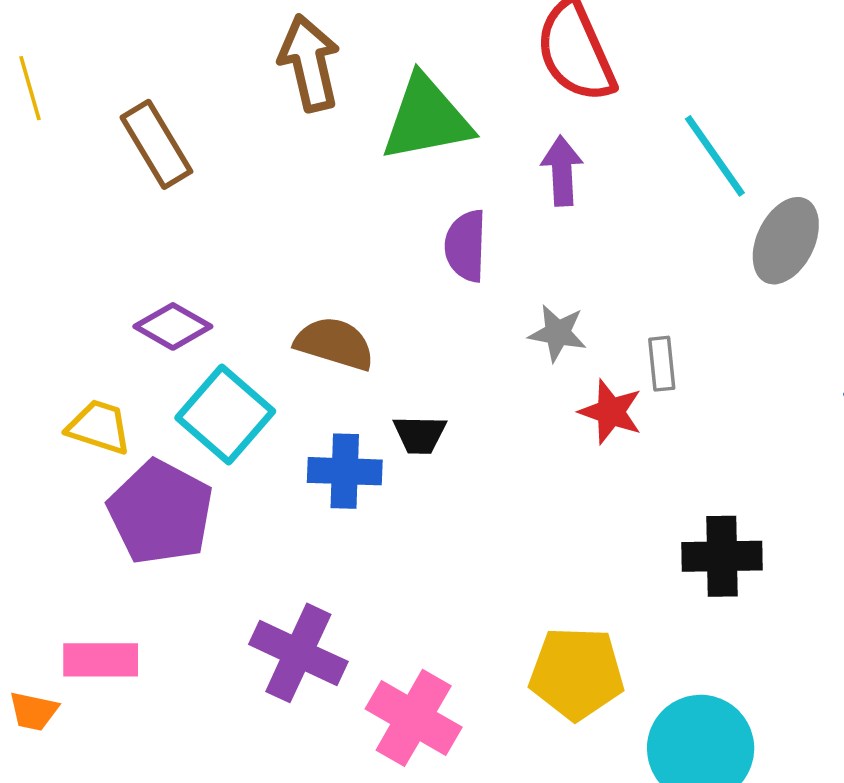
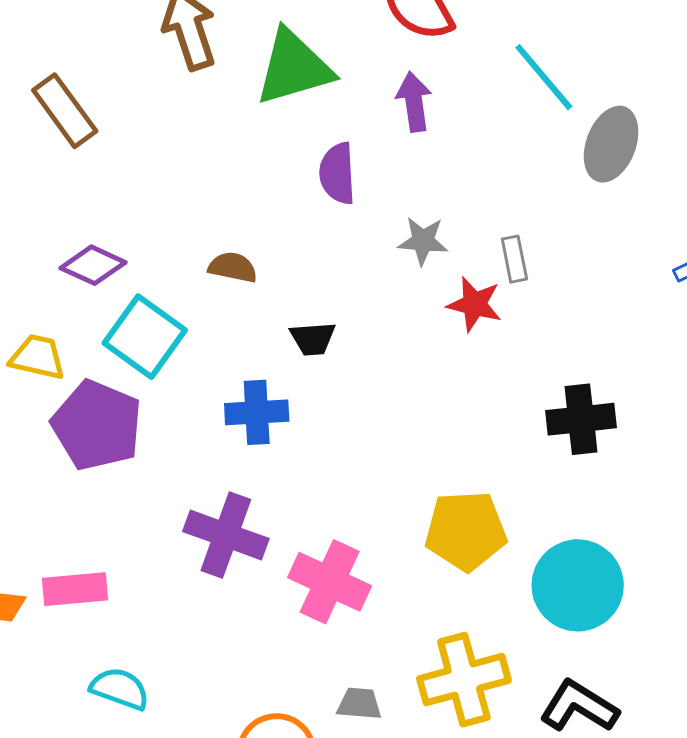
brown semicircle: (335, 344) -> (233, 267), size x0.7
blue cross: (345, 471) -> (257, 412), moved
pink rectangle: (101, 660) -> (75, 589), moved

